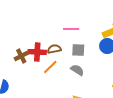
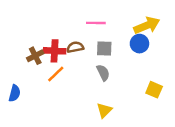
orange line: (50, 67) -> (56, 74), moved
gray semicircle: (77, 70) -> (103, 73), turned 32

